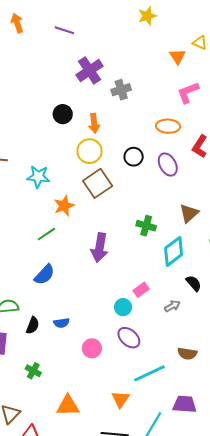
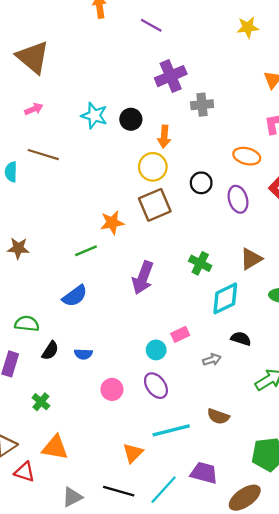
cyan star: (38, 177) -> (94, 116), moved
black semicircle: (194, 283) -> (241, 339), turned -42
orange triangle: (68, 406) -> (55, 448), moved

